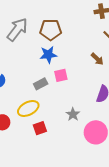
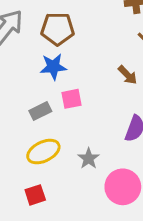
yellow ellipse: (28, 109) -> (43, 152), moved
red square: (40, 128) -> (35, 195), moved

